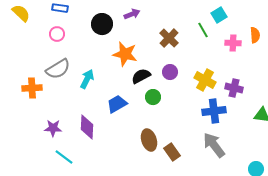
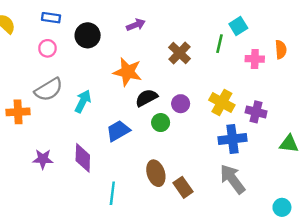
black circle: (102, 24) -> (88, 35), moved
green line: (203, 30) -> (219, 44), turned 42
purple circle: (170, 72) -> (181, 104), moved
cyan line: (64, 157) -> (112, 193), moved, turned 60

